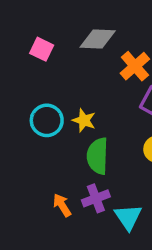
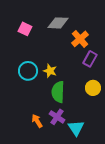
purple cross: (96, 198) -> (57, 117), turned -35

